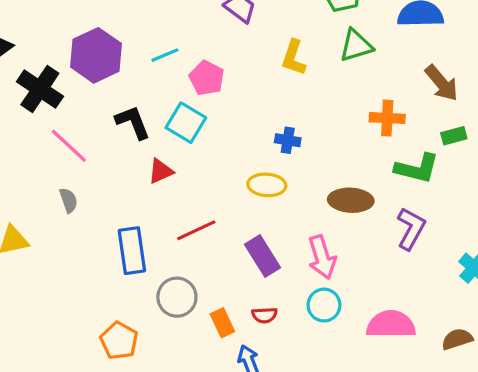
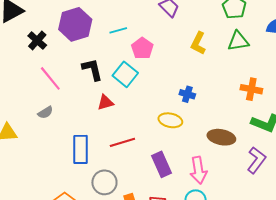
black cross: (40, 89) -> (37, 41), size x0.7
gray semicircle: (69, 200) -> (45, 113), turned 70

